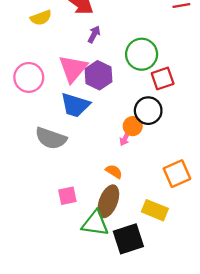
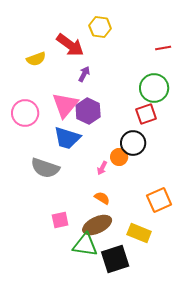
green circle: (142, 54) -> (154, 88), moved
pink arrow: (125, 138) -> (102, 168), moved
brown ellipse: (108, 201) -> (97, 225), turned 44

